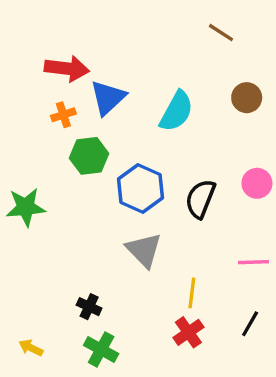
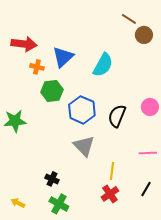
red arrow: (67, 69) -> (24, 44), moved
brown circle: (247, 98) -> (144, 35), moved
orange cross: (63, 115) -> (37, 67), turned 32

